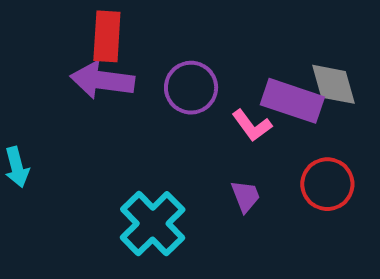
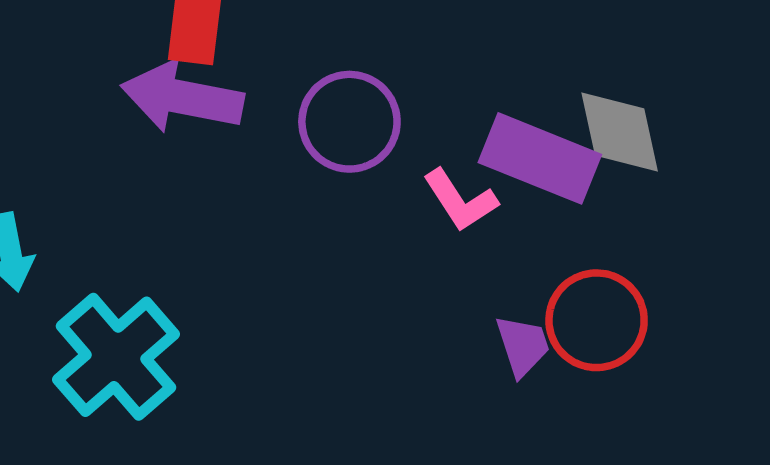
purple trapezoid: (245, 196) -> (523, 346), moved
cyan cross: (153, 224) -> (116, 357), moved

